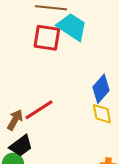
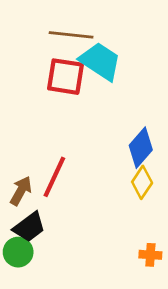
red line: (39, 110) -> (54, 177), turned -32
yellow diamond: (102, 114) -> (142, 182), turned 45

